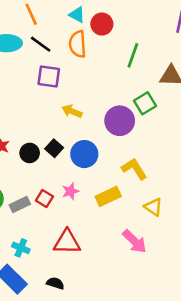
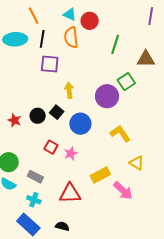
black line: (41, 44) -> (42, 39), turned 66
yellow arrow: (72, 111) -> (69, 90), turned 63
black square: (54, 148) -> (57, 112), moved
black circle: (30, 153) -> (38, 116), moved
yellow rectangle: (108, 196) -> (100, 175), moved
red square: (44, 199) -> (51, 147), moved
gray rectangle: (20, 205) -> (35, 177), moved, turned 56

